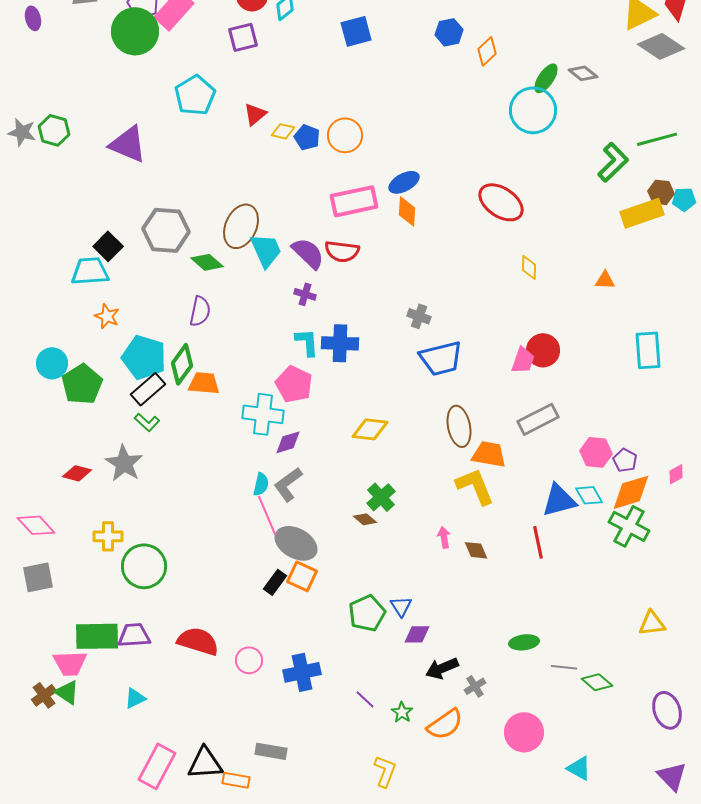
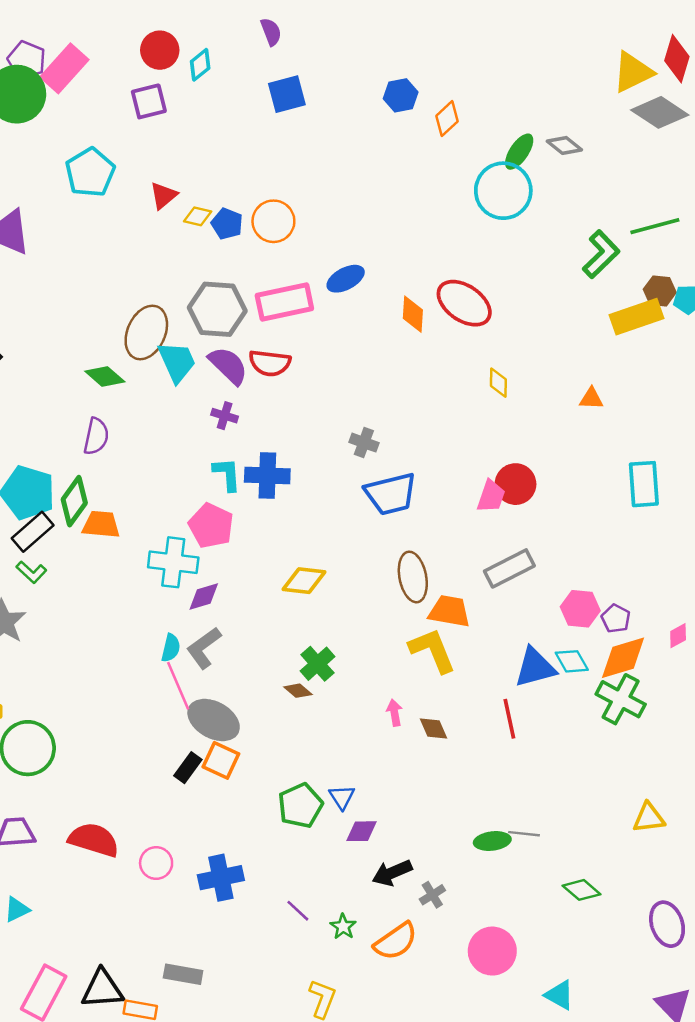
orange diamond: (407, 211) -> (413, 314), moved
gray hexagon: (166, 230) -> (217, 309), moved
gray line: (564, 667) -> (524, 834), moved

